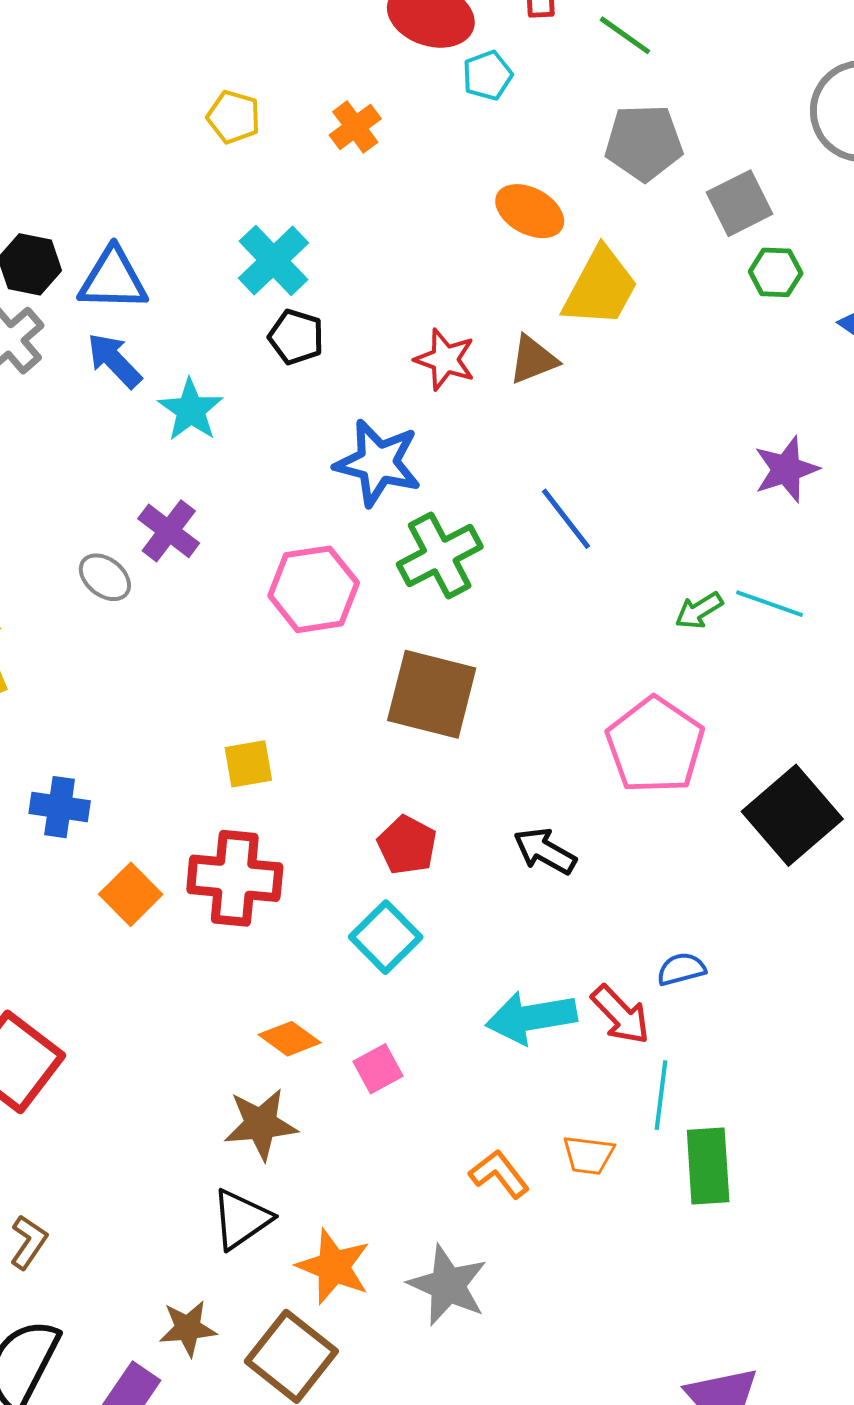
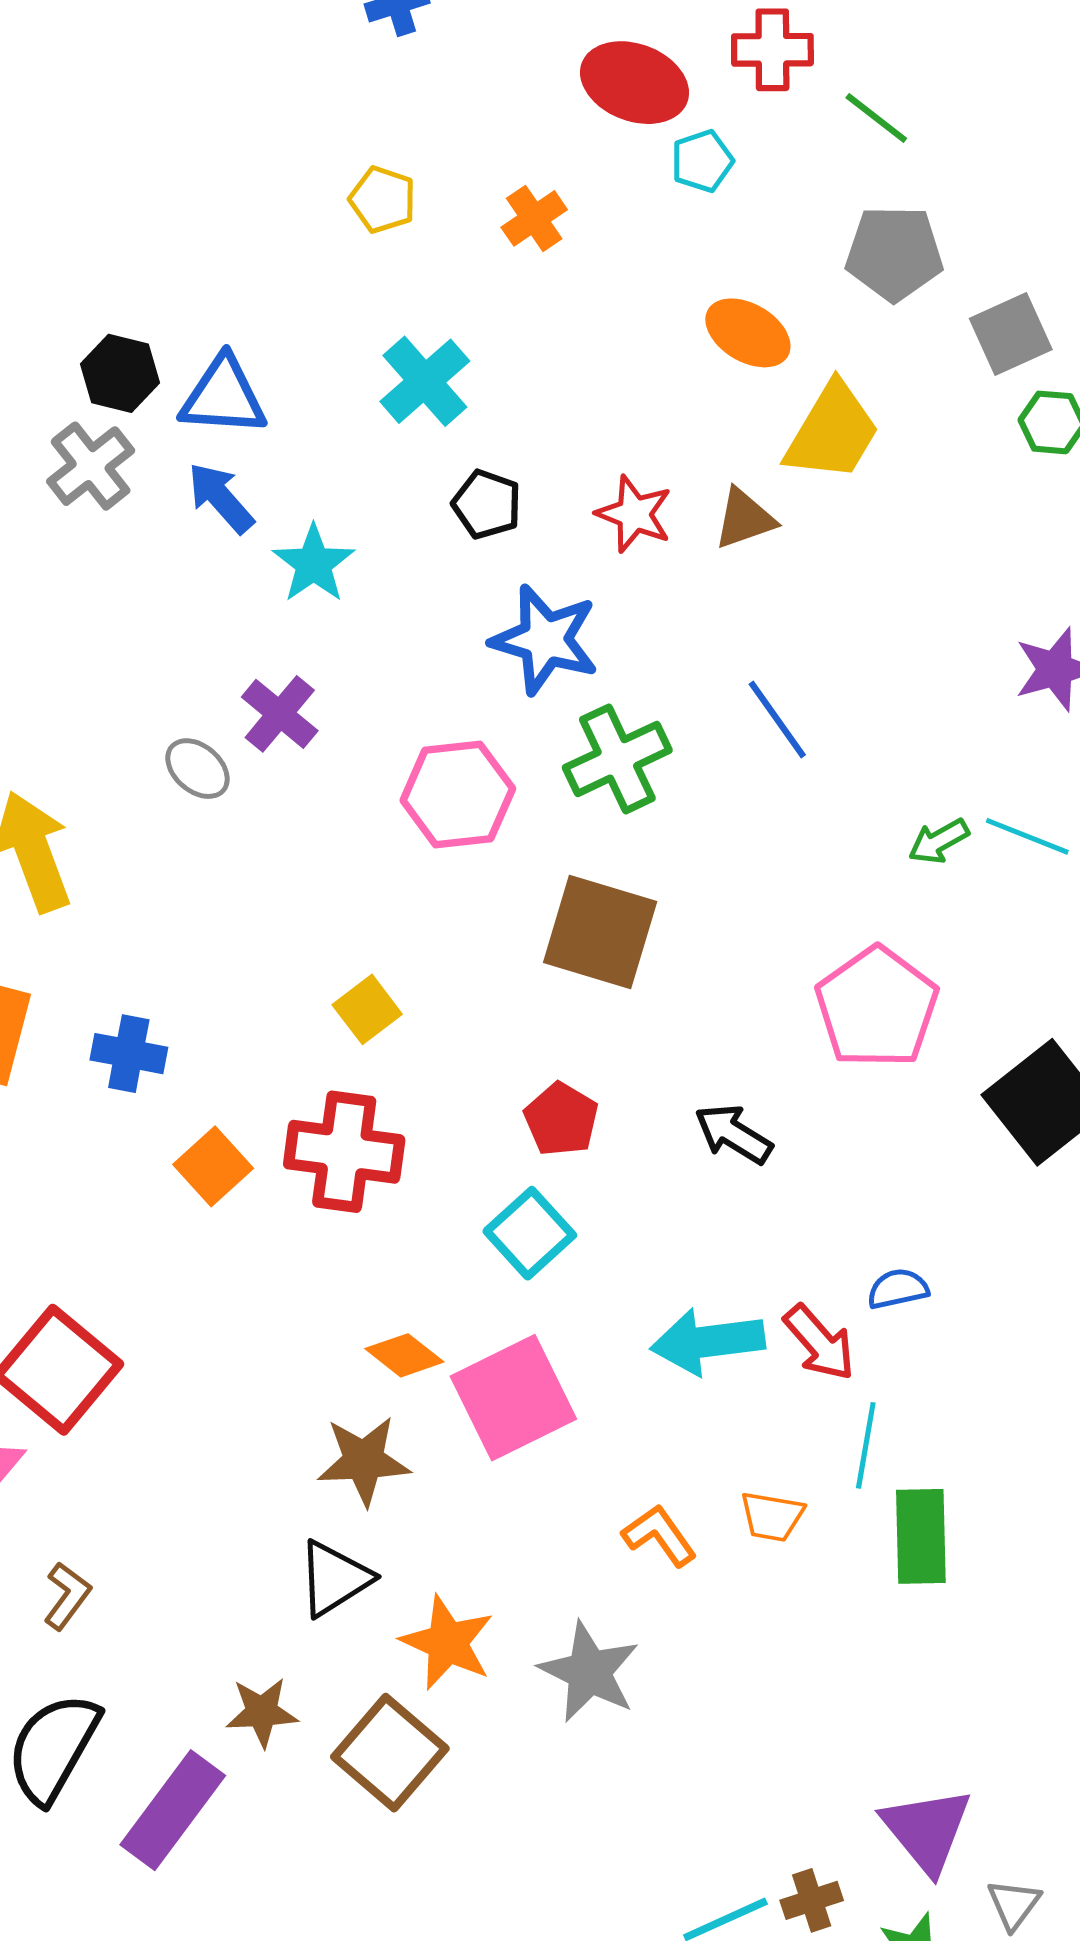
black pentagon: (296, 337) -> (487, 504), moved
yellow square: (248, 764) -> (367, 1009), turned -30
pink square: (378, 1069) -> (513, 1398), size x2.0

